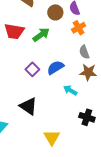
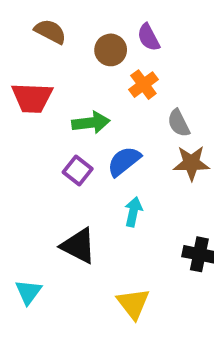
orange cross: (79, 28) -> (143, 85), moved
green arrow: (41, 35) -> (91, 123), moved, turned 36
cyan arrow: (70, 90) -> (133, 212), moved, turned 80

